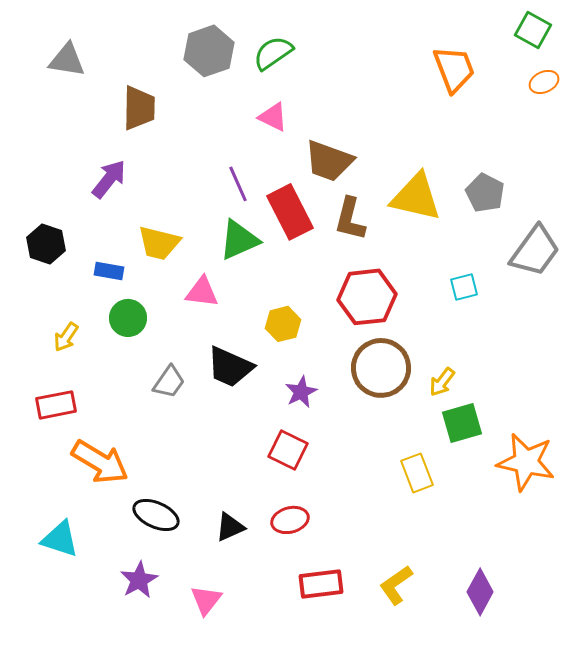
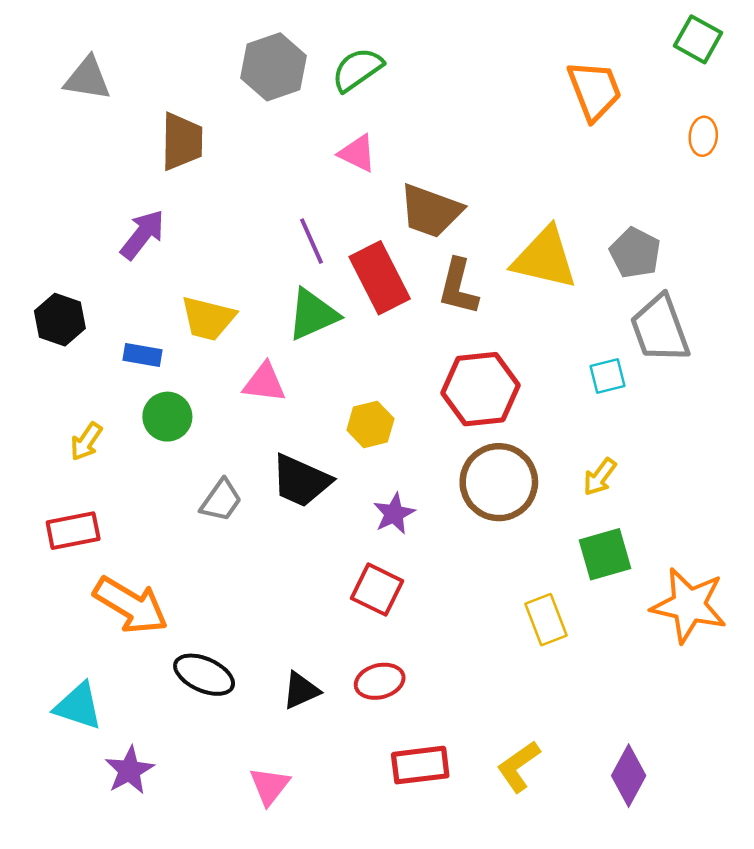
orange ellipse: (544, 82) -> (703, 136), moved, turned -60
gray trapezoid: (535, 251) -> (660, 329), moved, turned 124
yellow arrow: (442, 382) -> (600, 477), moved
purple star: (139, 580) -> (129, 770), moved

